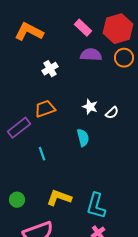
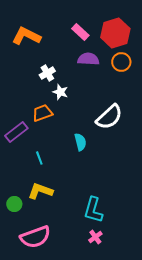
white star: (90, 107) -> (60, 92), moved
white semicircle: (112, 113) -> (109, 117), size x2.0
yellow L-shape: (59, 198) -> (40, 191), moved

